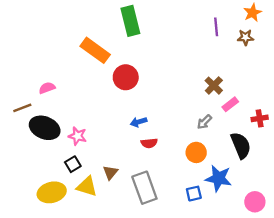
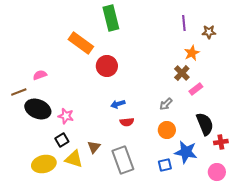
orange star: (253, 13) -> (192, 53), moved
red cross: (260, 118) -> (221, 142), moved
gray arrow: (204, 122) -> (166, 104), moved

